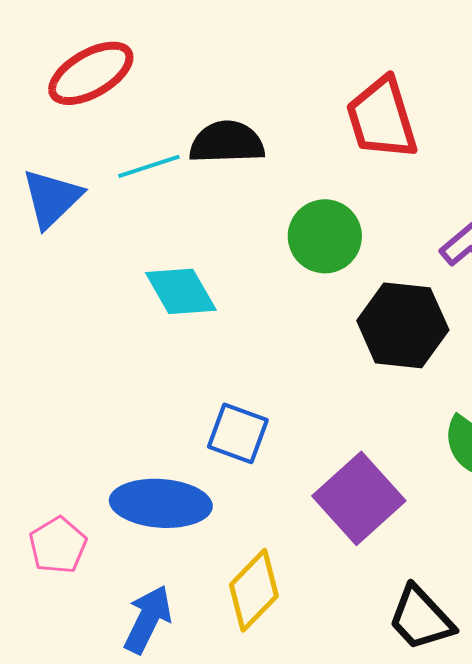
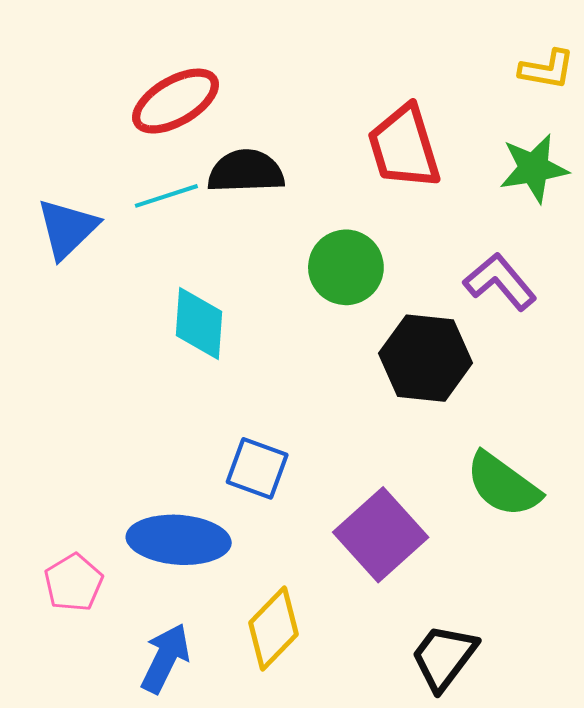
red ellipse: (91, 73) -> (176, 101), moved
cyan diamond: (181, 291) -> (199, 323), turned 34
black trapezoid: (421, 618) -> (444, 657), turned 80

